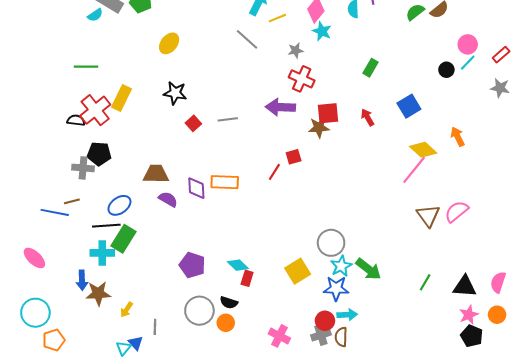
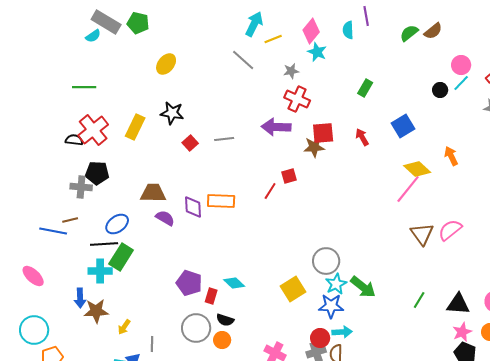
yellow rectangle: (121, 98) -> (135, 127), moved
red rectangle: (247, 278) -> (211, 296), moved

